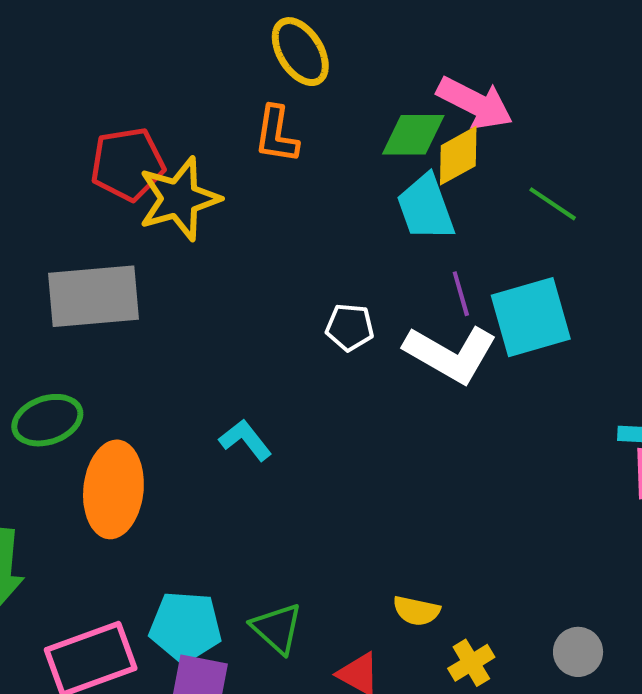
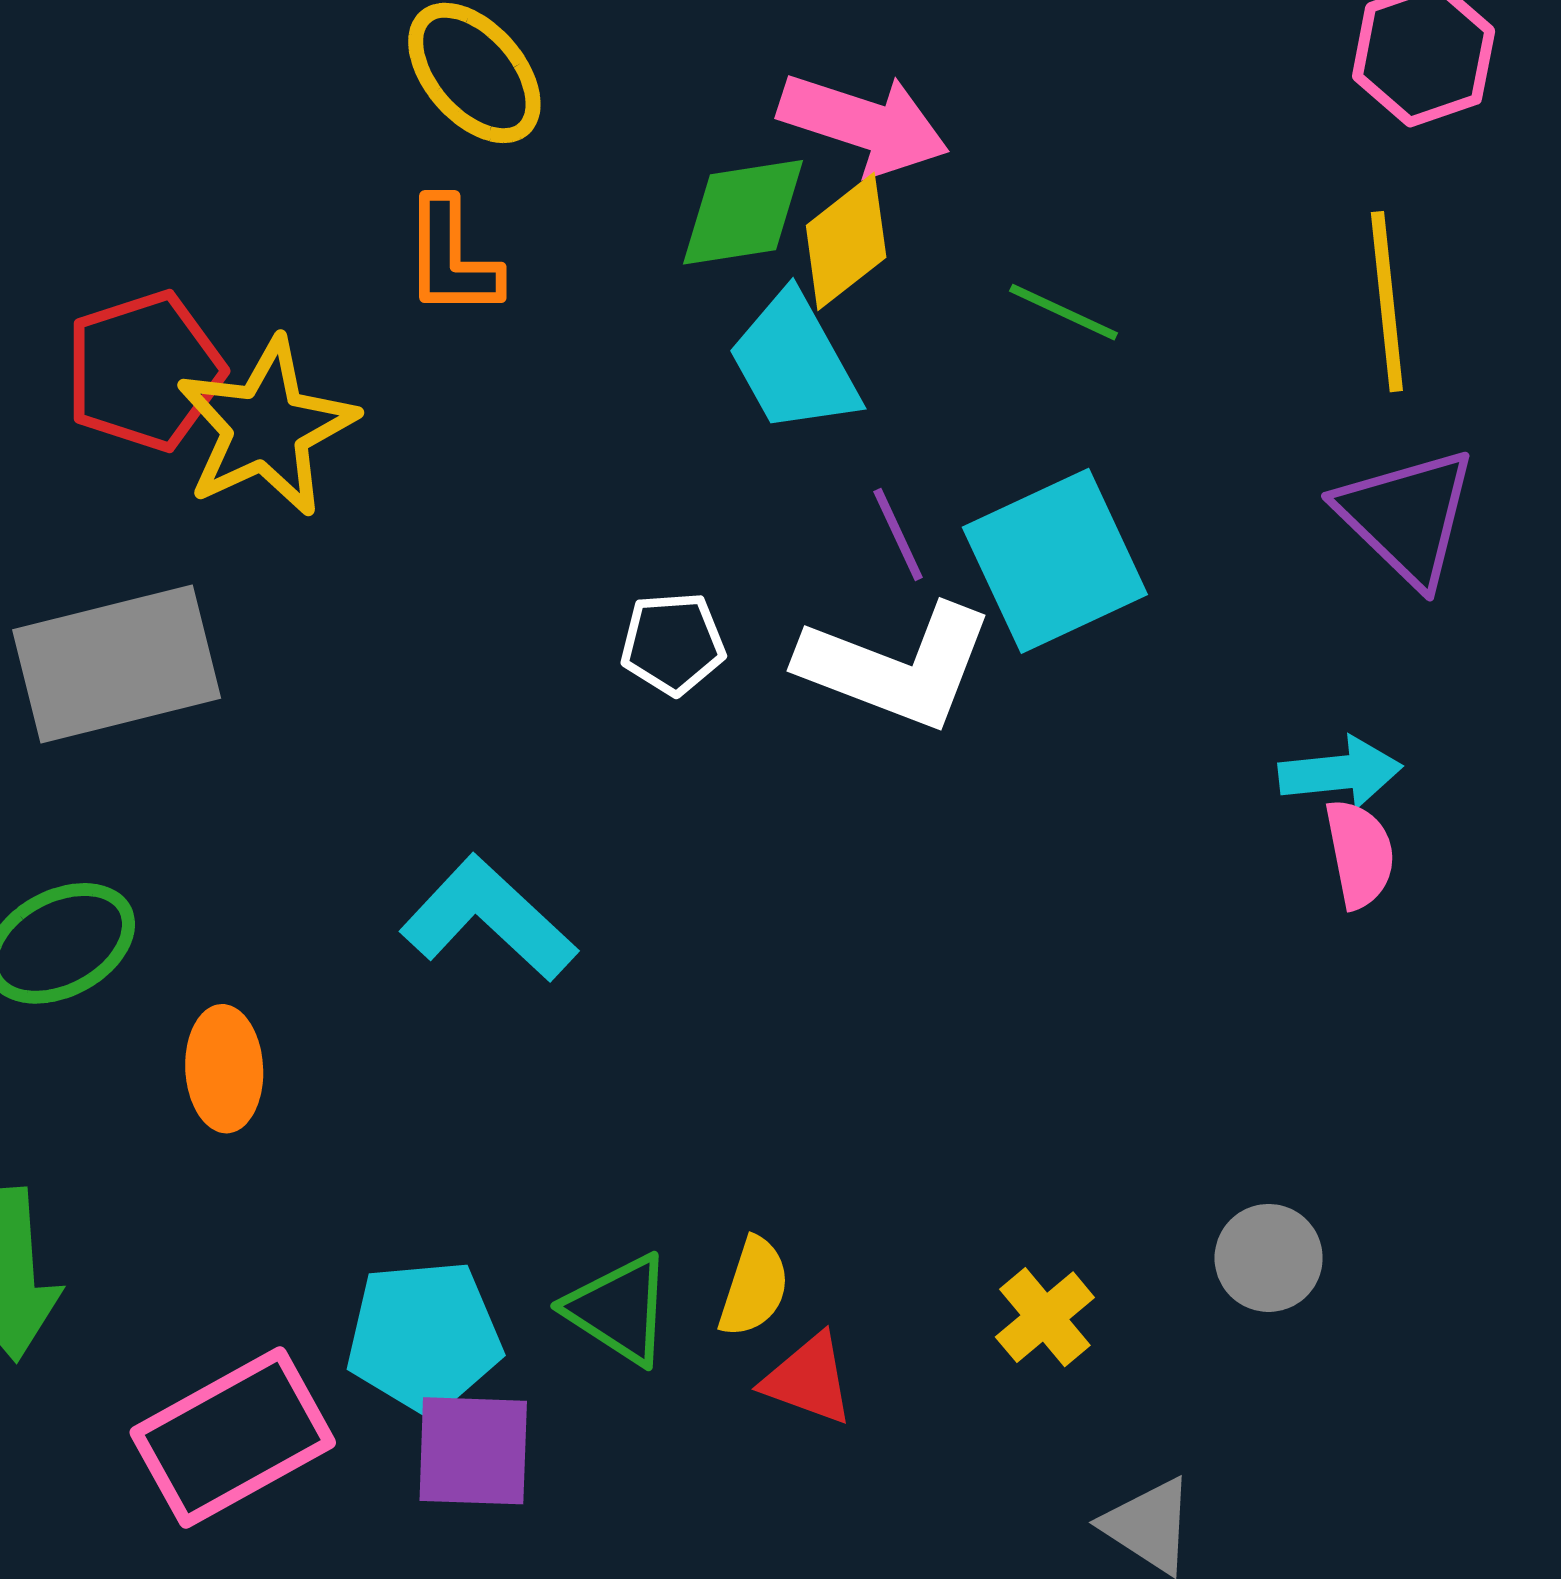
cyan L-shape: (245, 440) -> (488, 919), size x1.5
orange ellipse: (113, 489) -> (224, 1069), size x0.6
yellow semicircle: (416, 611) -> (754, 1287), moved, turned -75

